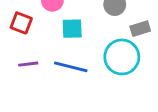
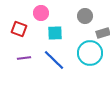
blue line: (71, 67) -> (54, 60), turned 30

